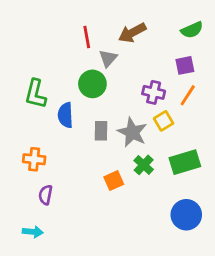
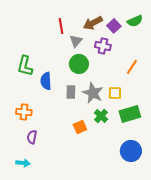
purple square: (185, 65) -> (114, 26), moved, turned -32
green circle: (92, 84) -> (79, 64), moved
purple cross: (154, 92) -> (103, 46), moved
yellow square: (164, 121) -> (115, 93), moved, turned 32

